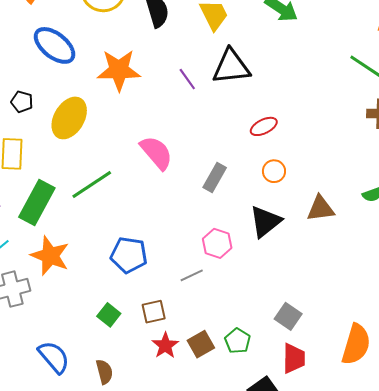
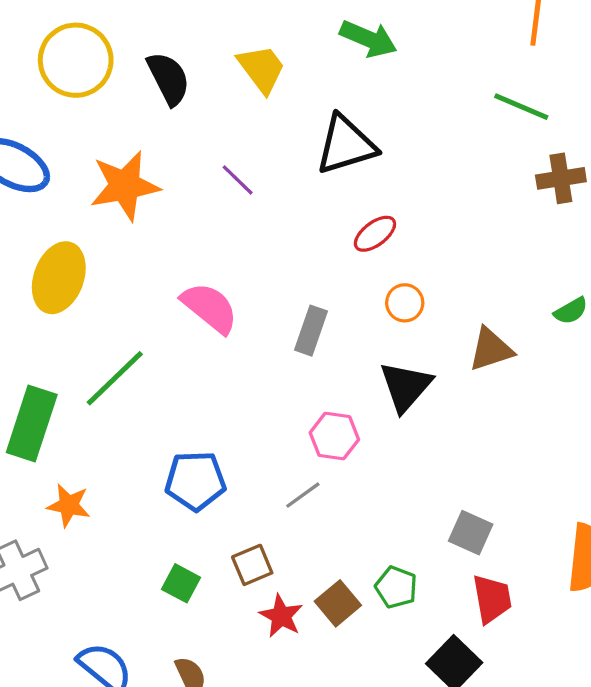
black triangle: (231, 67) -> (346, 145), moved
orange star: (50, 256) -> (69, 505), size x0.7

